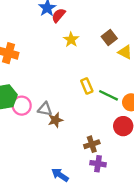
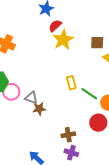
red semicircle: (59, 15) -> (55, 26), moved
brown square: (109, 37) -> (97, 43), turned 32
yellow star: (71, 40) -> (63, 40), size x1.5

